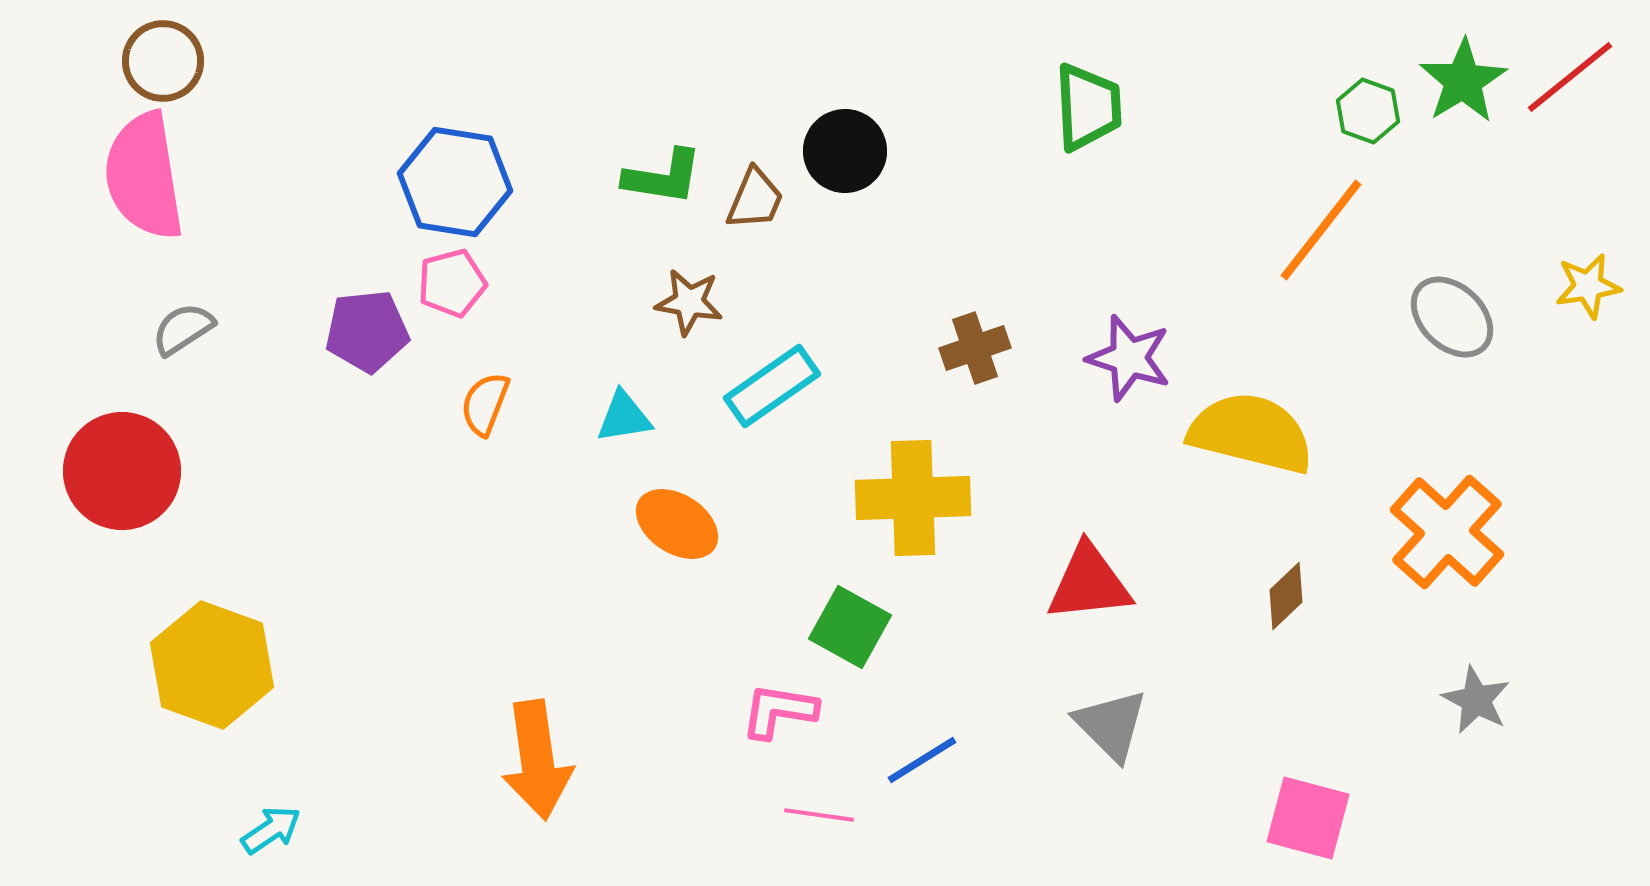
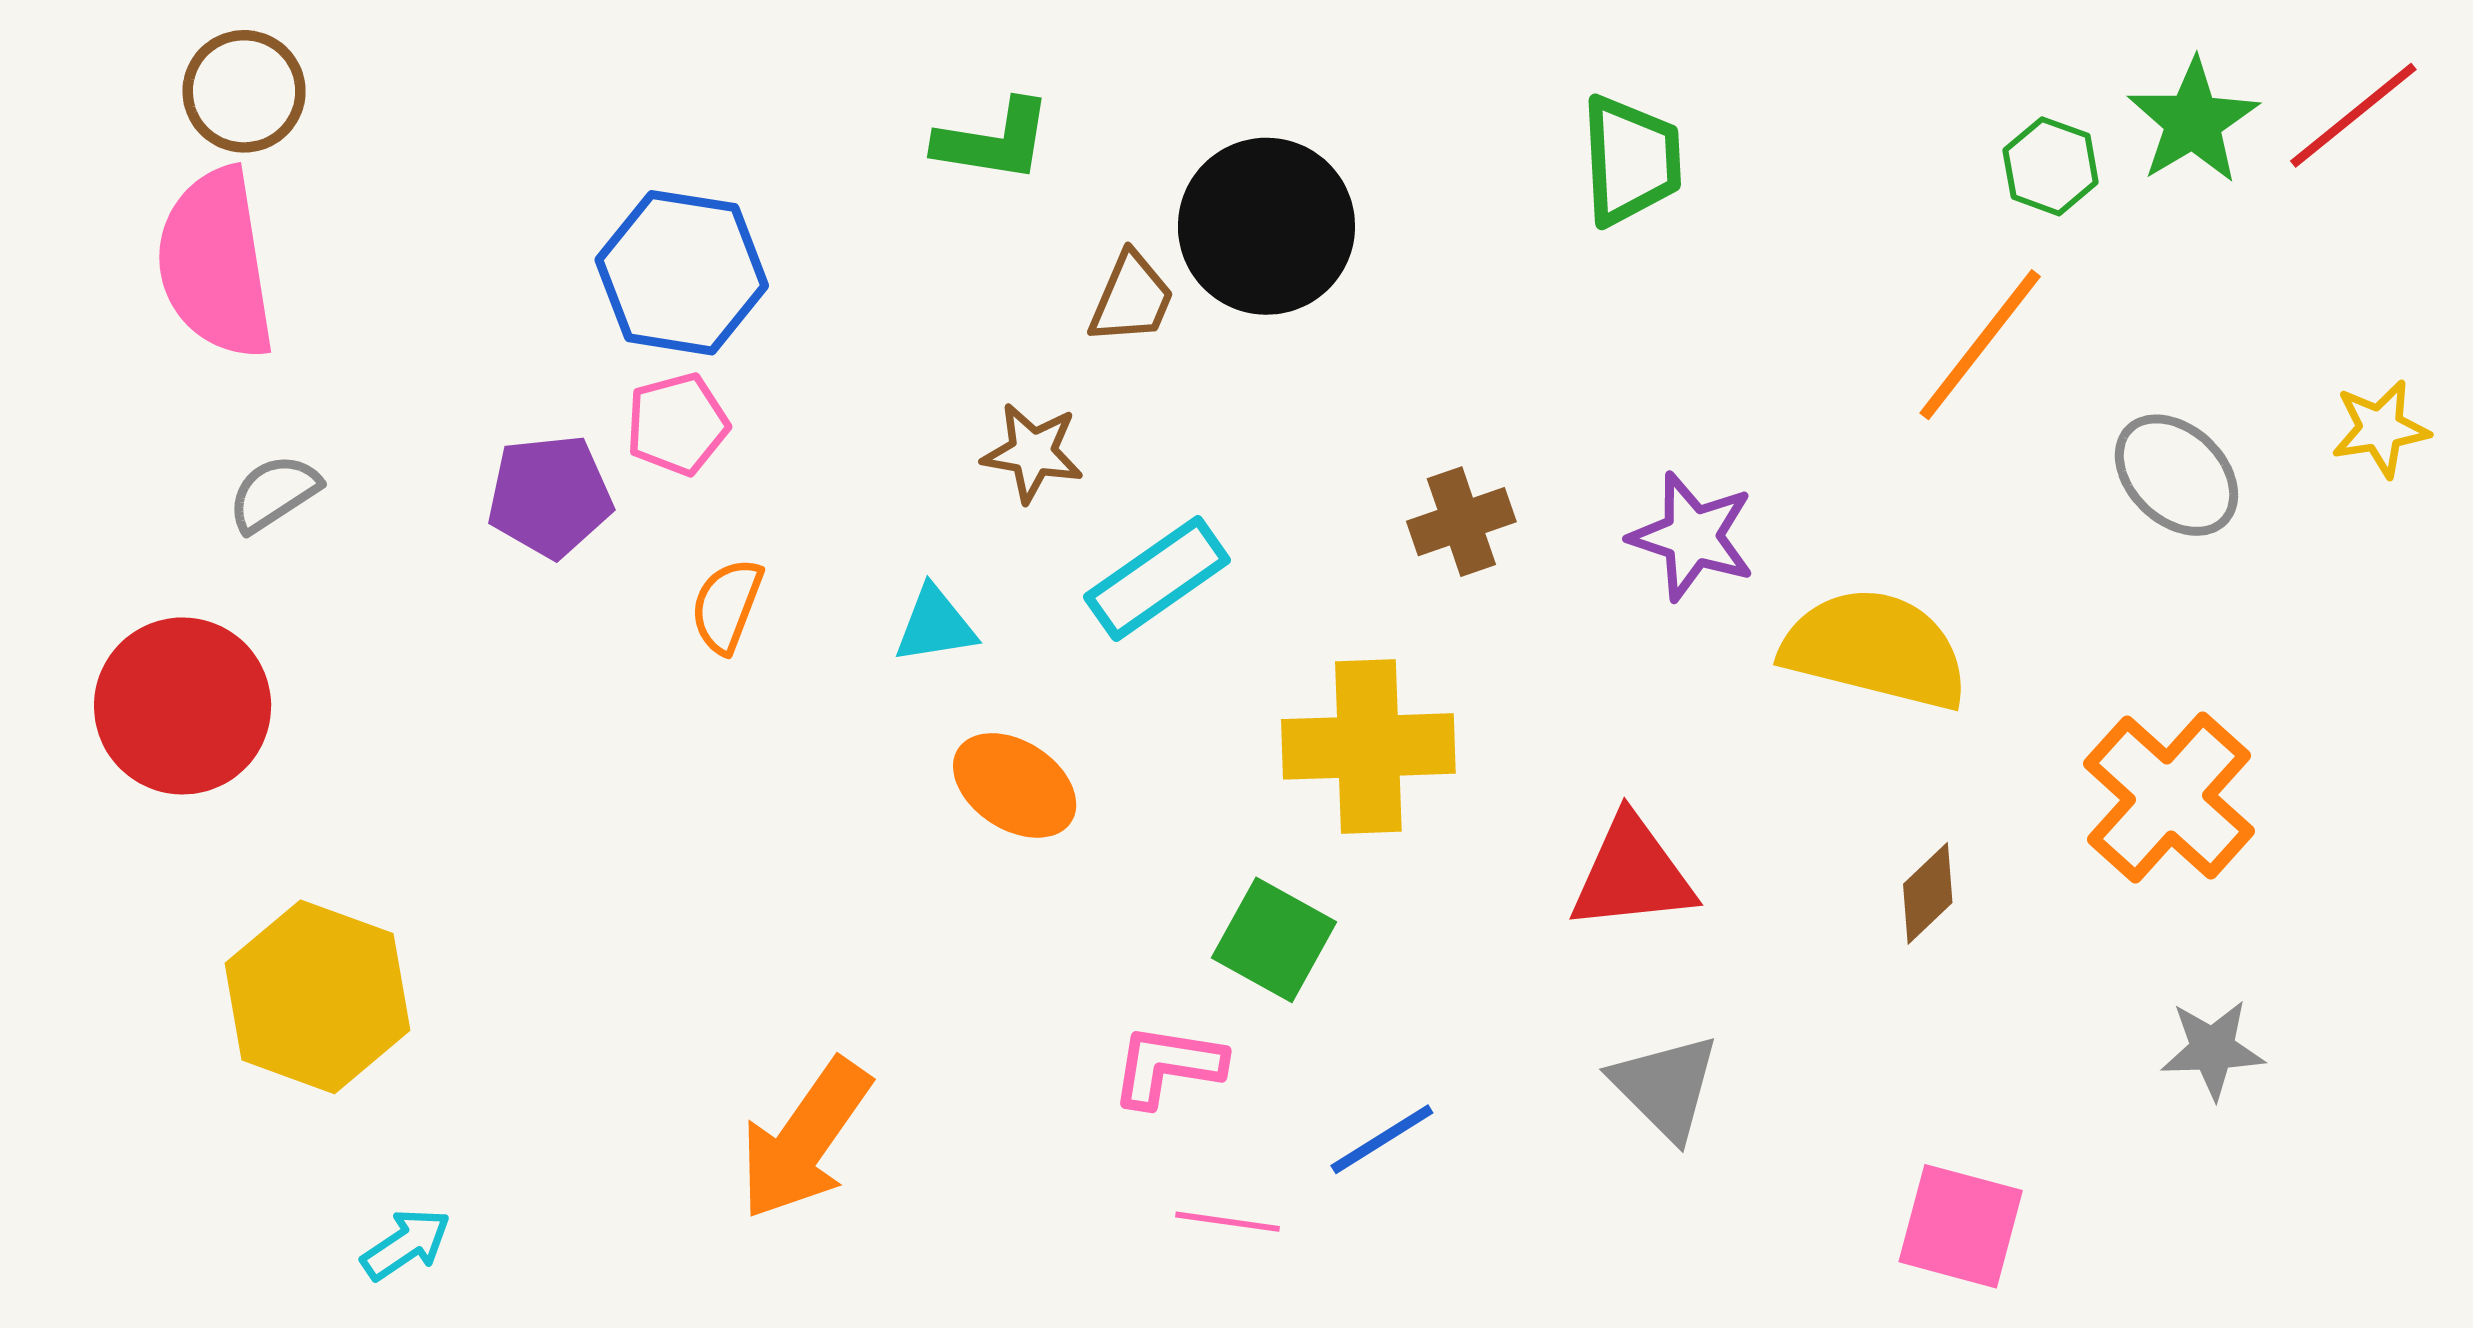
black circle: (845, 151) -> (1266, 226), size x1.4
green L-shape: (663, 177) -> (994, 141), moved
gray star: (1476, 700) -> (2212, 1049), turned -30
orange arrow: (537, 760) -> (805, 1139), turned 43

